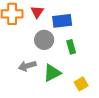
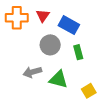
blue rectangle: (62, 21) -> (69, 25), turned 36
green triangle: (52, 73) -> (58, 79), turned 42

